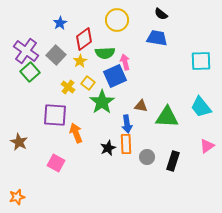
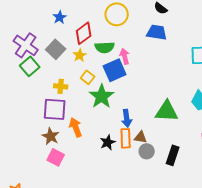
yellow cross: (68, 87) -> (61, 86), moved, turned -32
brown triangle: (141, 106) -> (141, 137), moved
brown star: (19, 142) -> (51, 136), moved

